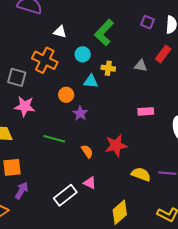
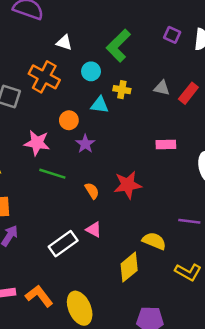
red rectangle: (163, 54) -> (188, 93), moved
pink star: (25, 106) -> (37, 143), moved
yellow semicircle: (141, 174) -> (154, 241), moved

